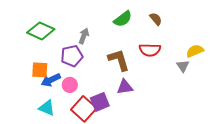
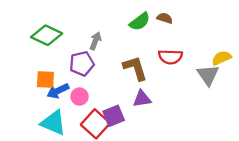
brown semicircle: (156, 19) -> (165, 18), moved, turned -32
gray triangle: (183, 66) -> (208, 75), size x1.5
cyan triangle: (47, 108) -> (53, 123), size x1.4

